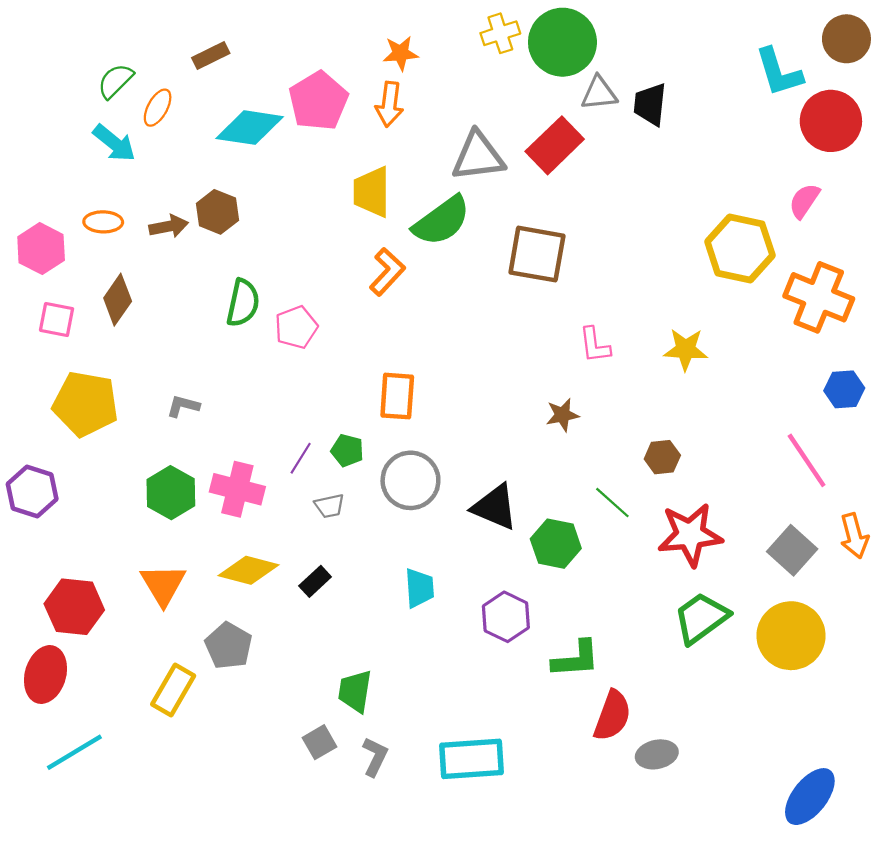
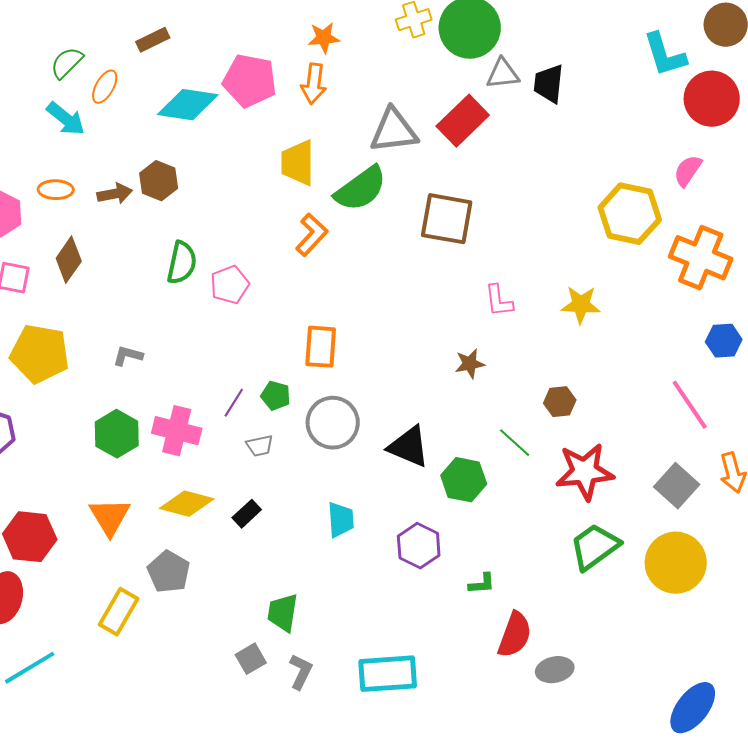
pink pentagon: (318, 101) -> (250, 81), turned -30
green L-shape: (576, 659) -> (482, 584), size x0.6

